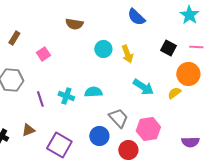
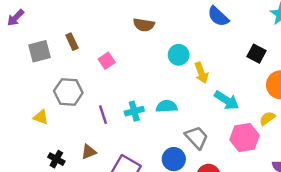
brown rectangle: (14, 38) -> (72, 42), turned -56
yellow arrow: (127, 54) -> (201, 73), moved
yellow semicircle: (174, 93) -> (267, 118), moved
cyan cross: (66, 96) -> (134, 111), turned -35
pink hexagon: (148, 129) -> (244, 137), moved

